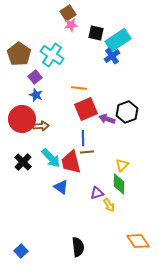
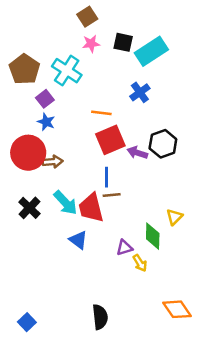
pink star: (71, 25) -> (91, 44), moved
blue cross: (112, 56) -> (140, 92), moved
yellow triangle: (122, 165) -> (175, 217), moved

